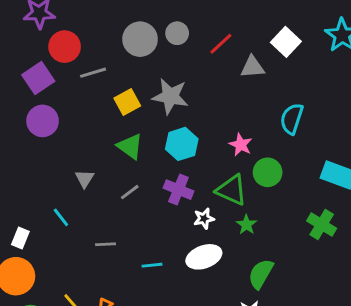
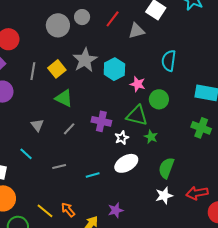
gray line: (93, 73) -> (33, 71), moved, turned -54
gray star: (170, 96) -> (85, 60), turned -30
cyan hexagon: (182, 144) -> (114, 69), moved

